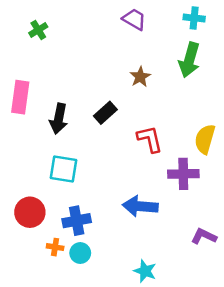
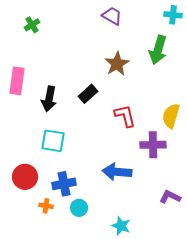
cyan cross: (194, 18) -> (173, 15), moved
brown star: (140, 77) -> (117, 64), size x1.4
cyan circle: (80, 253) -> (79, 208), moved

